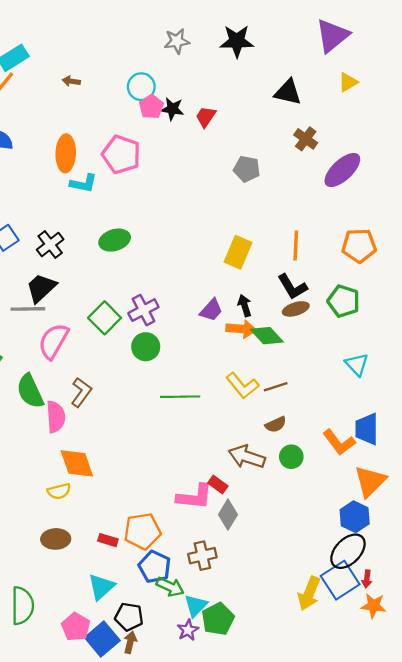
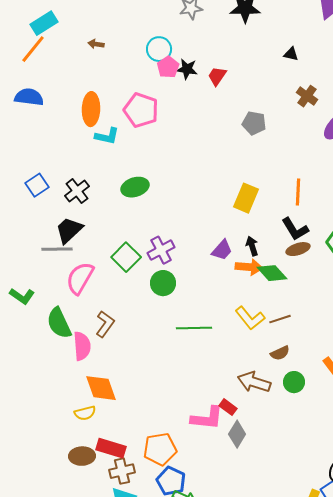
black triangle: (288, 92) -> (291, 54), size x0.6
red rectangle: (108, 540) -> (111, 448), moved, size x1.6
brown cross: (202, 556) -> (122, 471), moved

